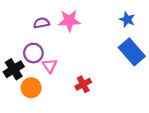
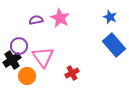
pink star: (69, 21) -> (60, 18), turned 30
purple circle: (33, 53) -> (19, 46), moved
pink triangle: (50, 66) -> (43, 57), size x1.6

